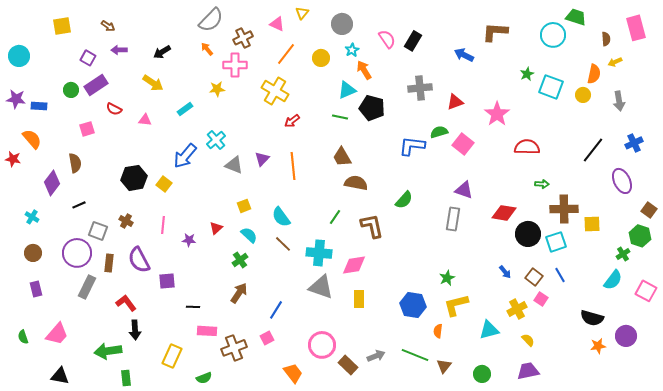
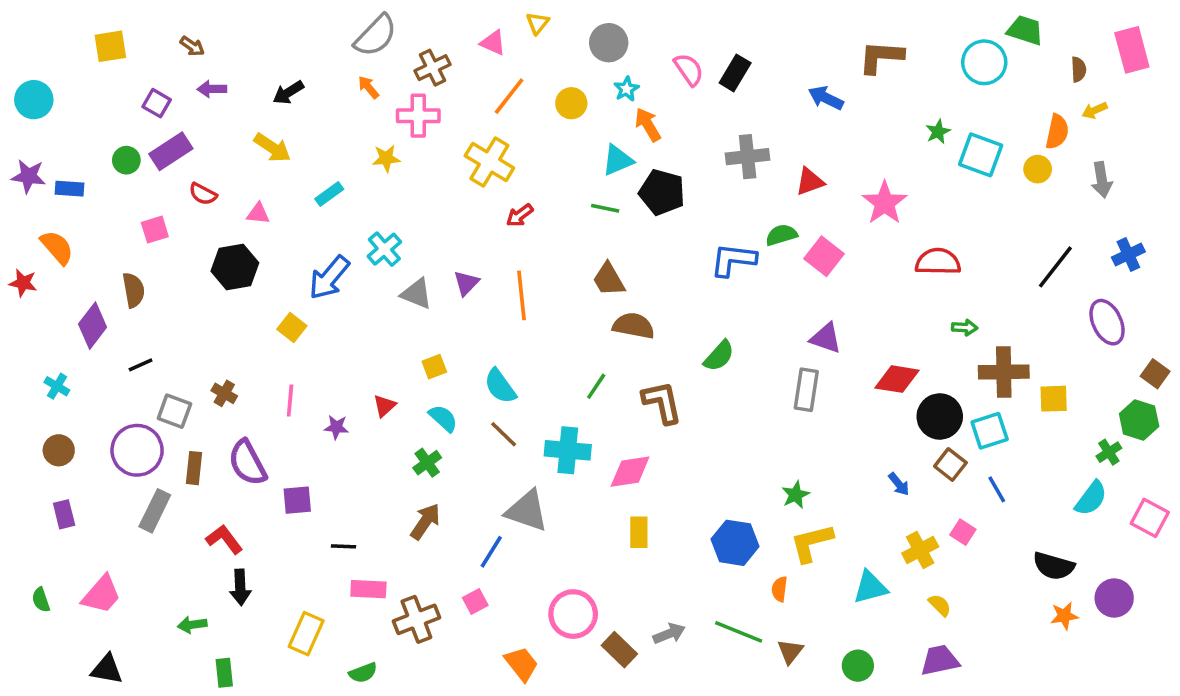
black hexagon: (134, 178) -> (235, 267), moved
brown square: (534, 277) -> (950, 465), moved
gray triangle: (321, 287) -> (527, 511), moved
green arrow: (108, 351) -> (192, 625), size x0.6

